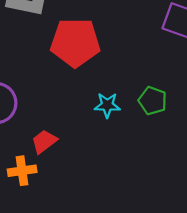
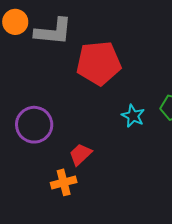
cyan star: (107, 105) -> (133, 116), turned 30

